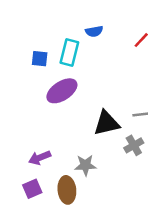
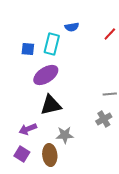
black triangle: (107, 123) -> (51, 105), moved
purple square: (32, 189) -> (22, 154), turned -35

